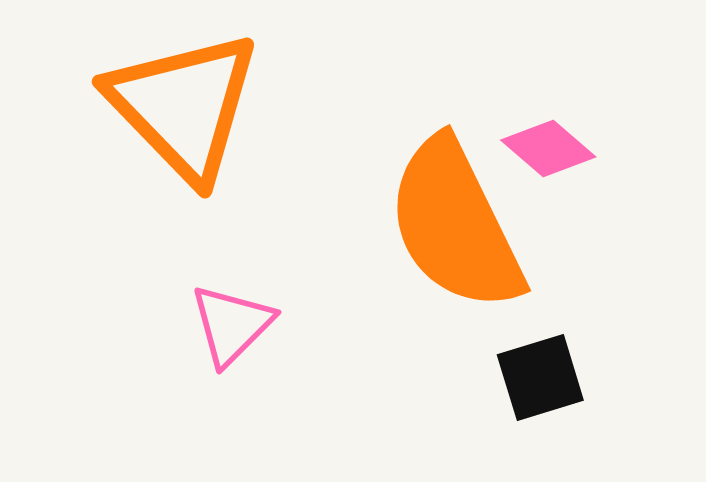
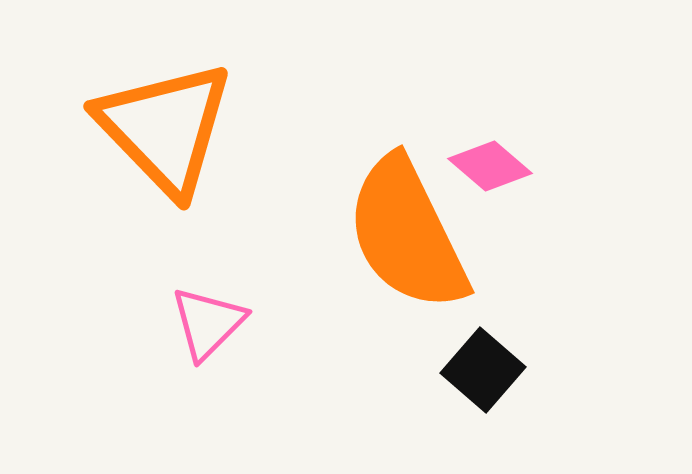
black square: (540, 377) -> (483, 370), turned -32

